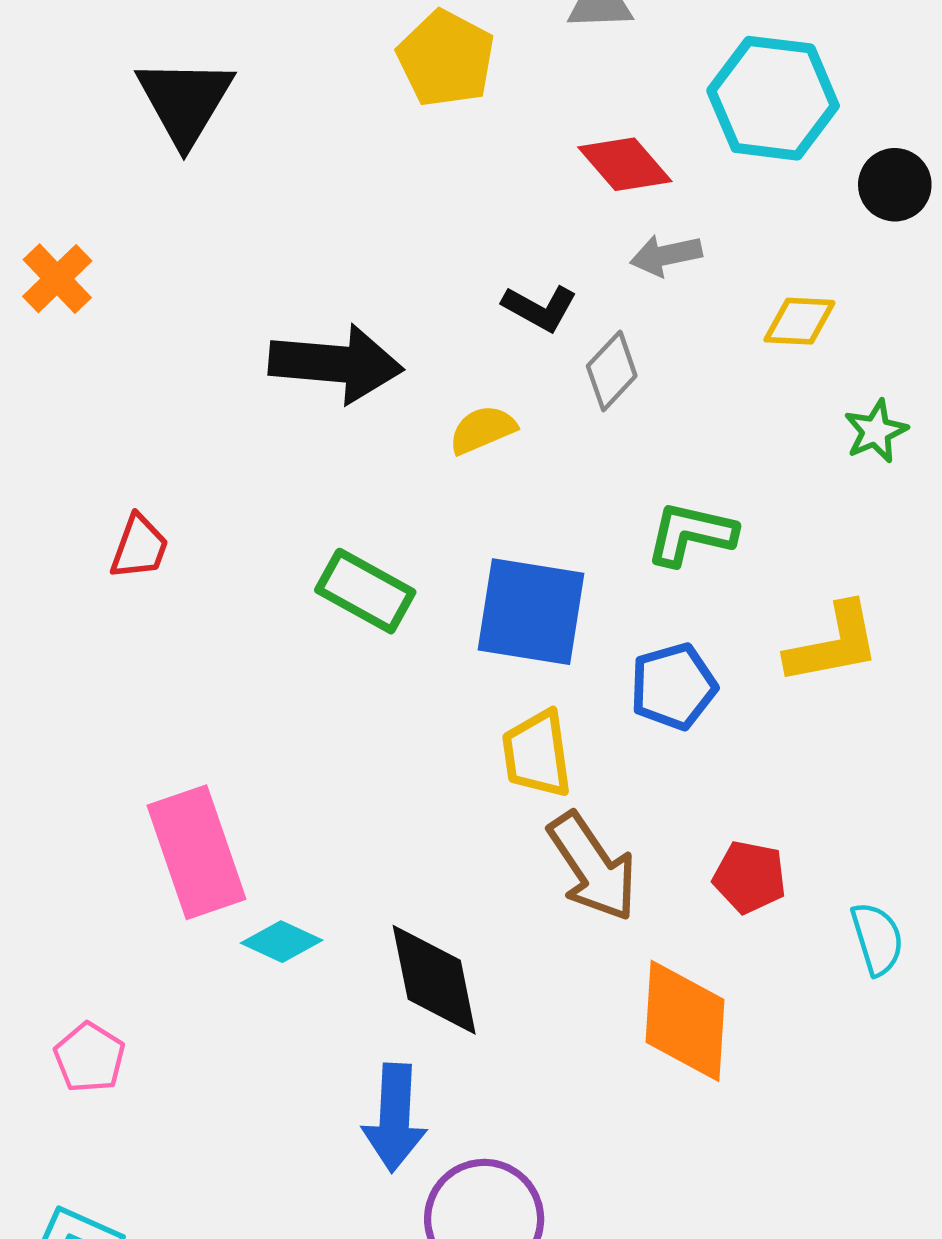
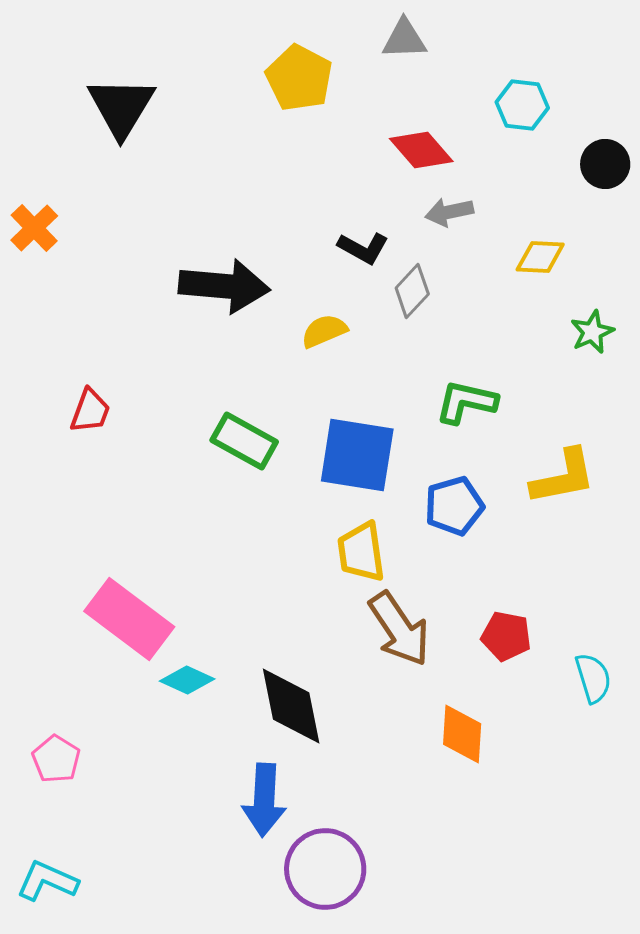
cyan hexagon: (773, 98) -> (522, 105), size x0.6
pink rectangle: (197, 852) -> (129, 619), turned -34
orange diamond: (685, 1021) -> (462, 734), size x0.7

